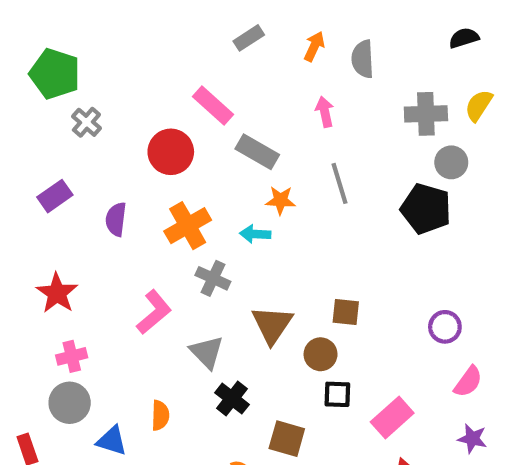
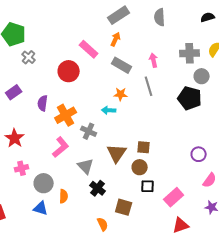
gray rectangle: (249, 38) -> (119, 15), moved, size x1.5
orange arrow: (314, 46) -> (116, 39), moved
gray semicircle: (363, 59) -> (160, 17), moved
pink arrow: (325, 112) -> (154, 60), moved
gray rectangle: (257, 152) -> (122, 65), moved
orange cross: (188, 226) -> (66, 115), moved
brown square: (346, 312) -> (144, 147), moved
gray circle: (70, 403) -> (44, 183), moved

